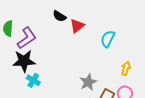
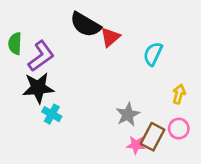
black semicircle: (59, 16) -> (85, 25), size x1.6

